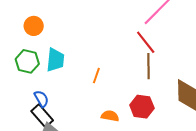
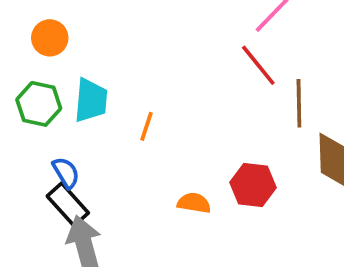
brown line: (149, 66) -> (299, 103), moved
orange line: (96, 76) -> (146, 126), moved

